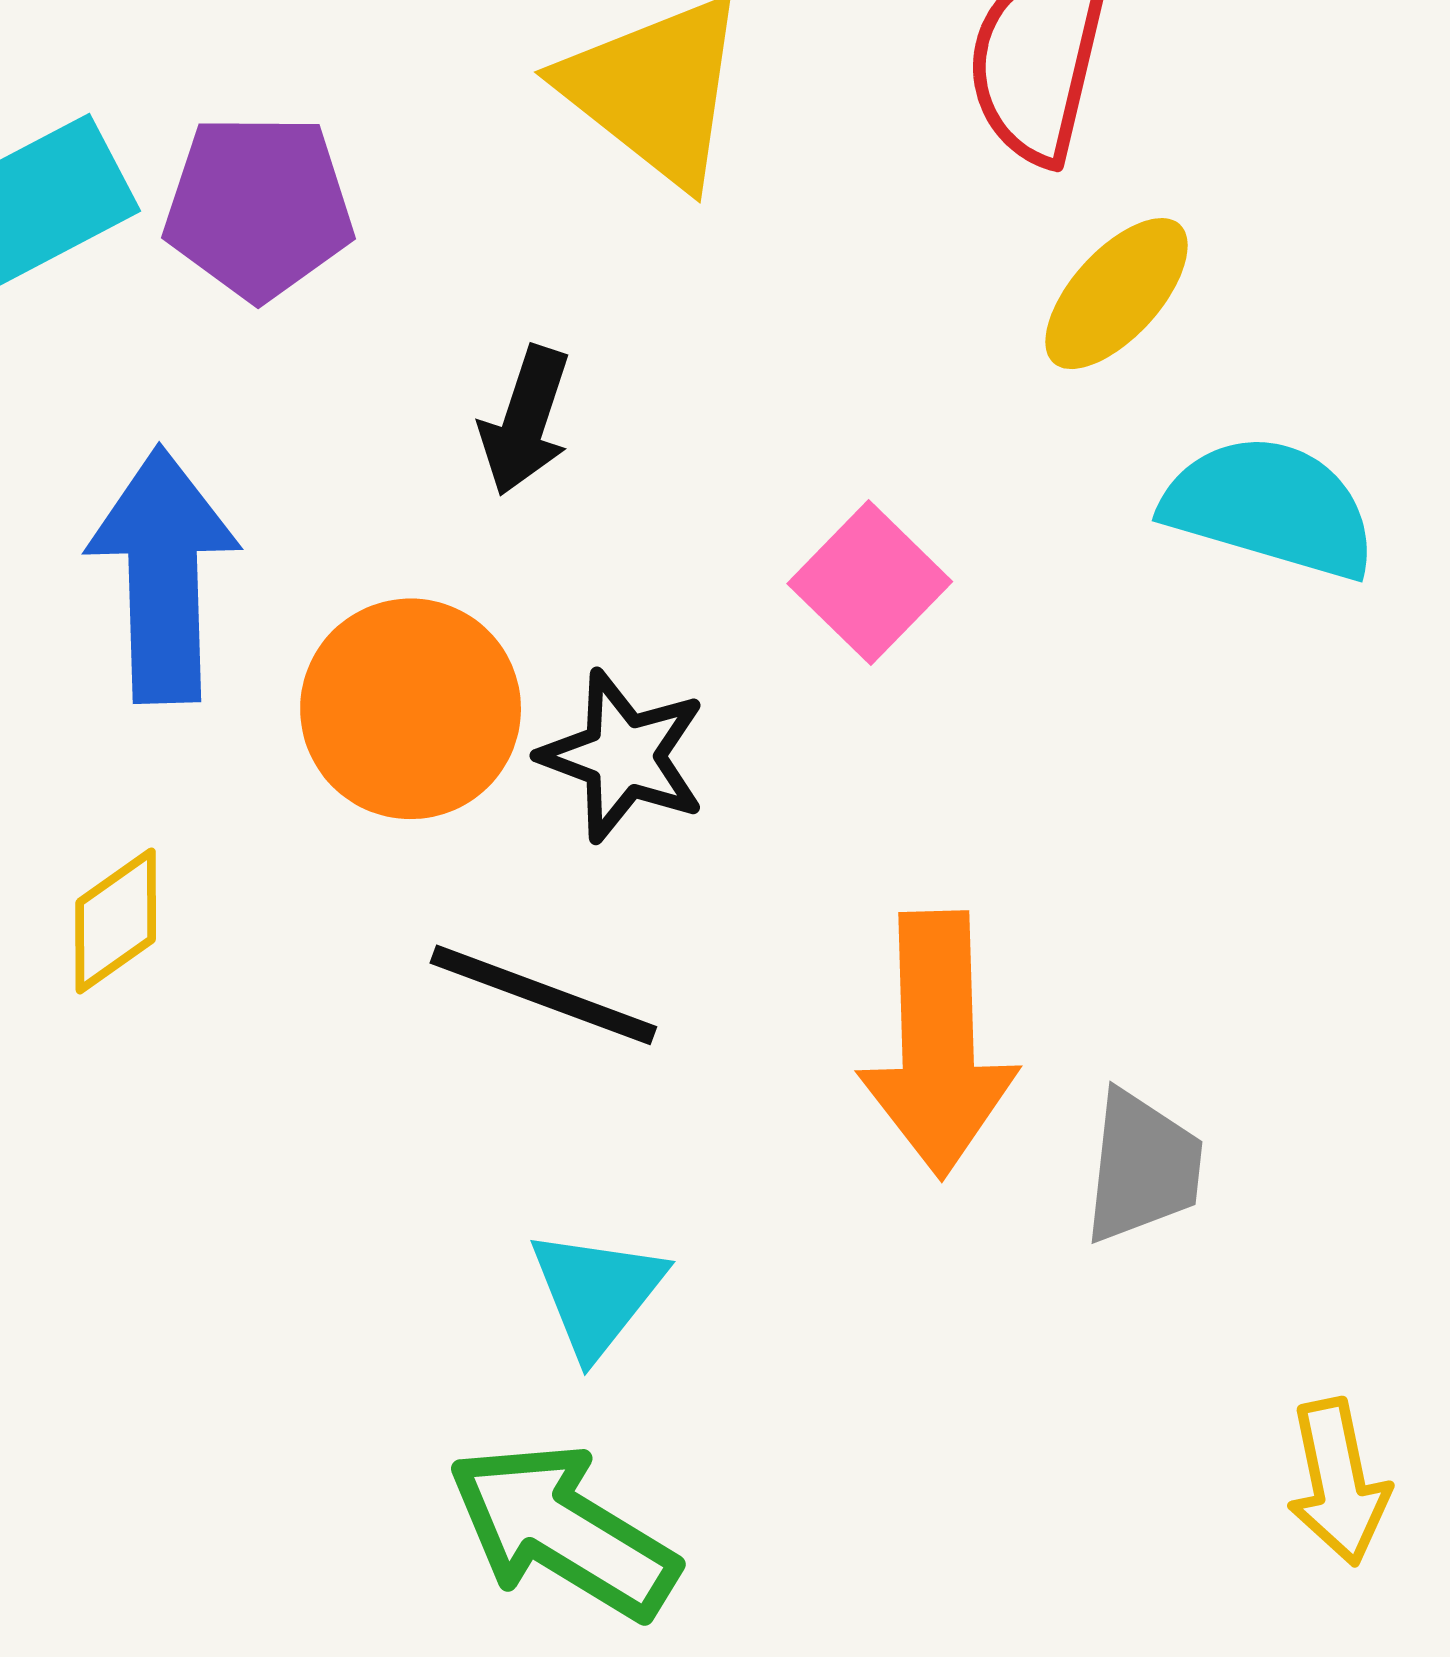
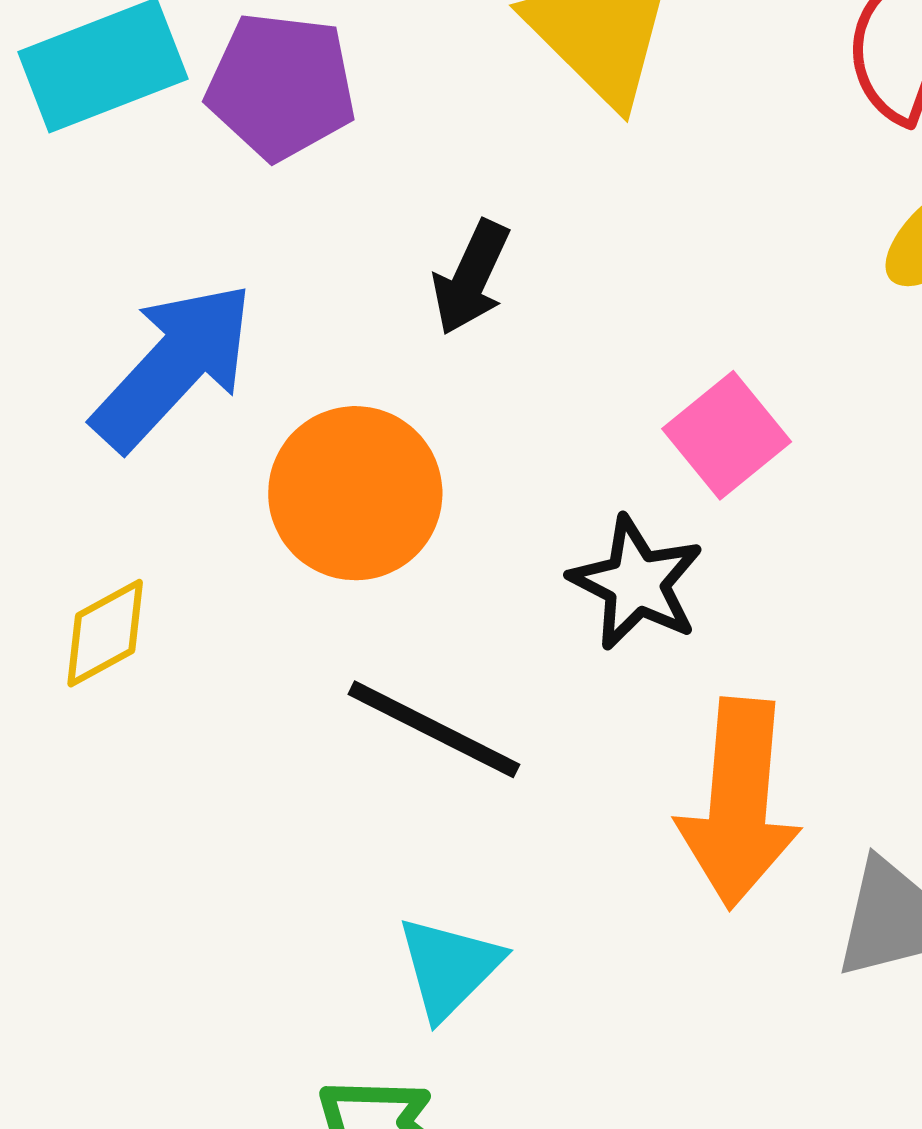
blue arrow: (163, 575) -> (173, 366), turned 38
black star: (623, 756) -> (636, 583), moved

